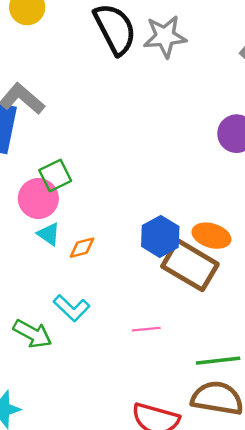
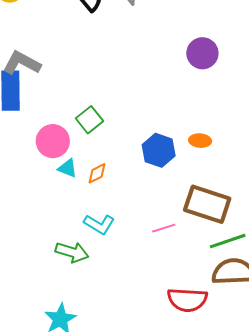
green square: (55, 176) -> (89, 120), moved
orange ellipse: (211, 236) -> (200, 141), size x0.7
brown rectangle: (190, 265) -> (207, 204), moved

